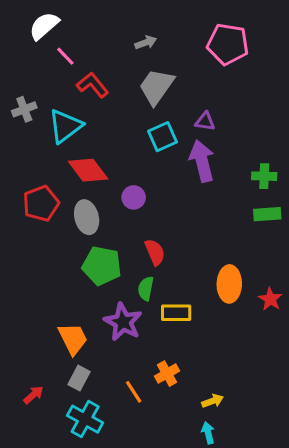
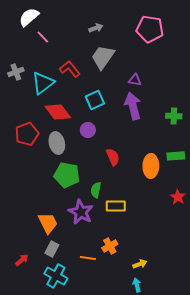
red L-shape: (93, 85) -> (70, 69), moved
cyan square: (162, 137) -> (95, 100), moved
green rectangle: (267, 214) -> (176, 156), moved
red semicircle: (155, 252) -> (113, 157), moved
orange ellipse: (229, 284) -> (151, 166), moved
orange line: (134, 392) -> (88, 258), turned -49

